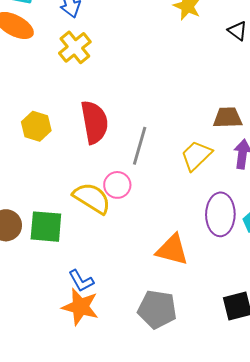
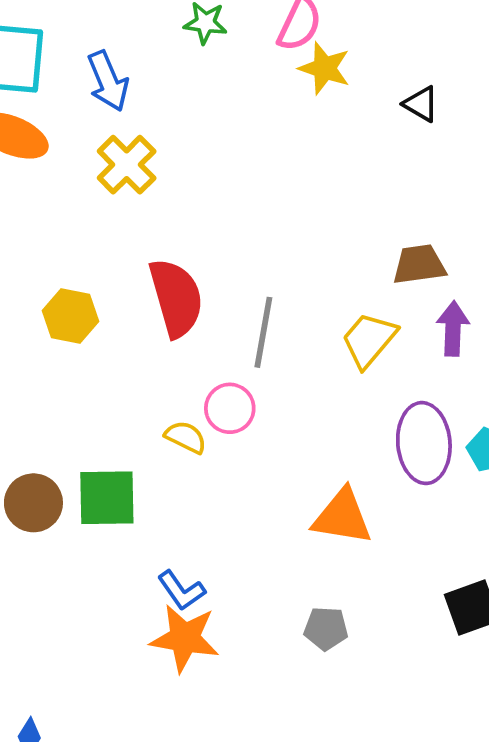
yellow semicircle: (92, 198) -> (186, 437), size x0.6
gray pentagon: (157, 309) -> (326, 629), size x0.6

